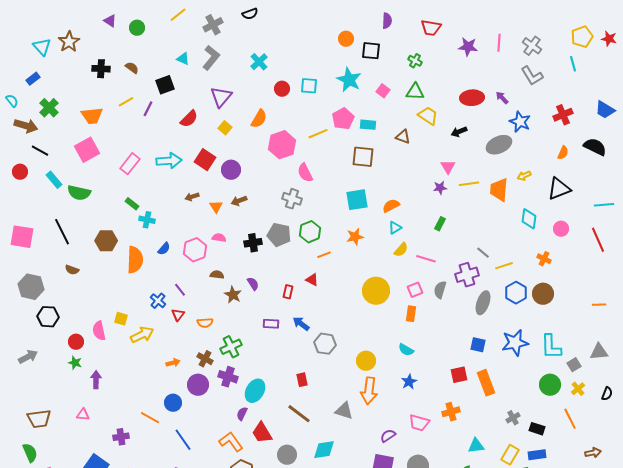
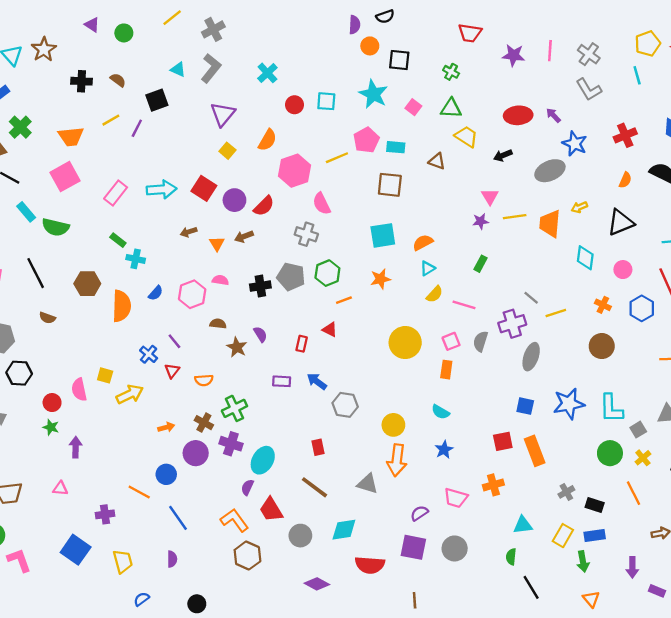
black semicircle: (250, 14) -> (385, 16), moved
purple semicircle: (387, 21) -> (355, 25), moved
red semicircle: (189, 119) -> (264, 206), moved
blue hexagon: (516, 293) -> (642, 308), moved

